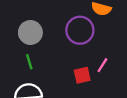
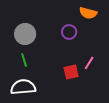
purple circle: (80, 30) -> (69, 32), size x0.6

